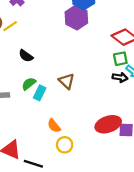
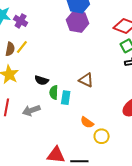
black semicircle: (26, 56) -> (42, 80), moved
green semicircle: (29, 84) -> (54, 92), turned -32

